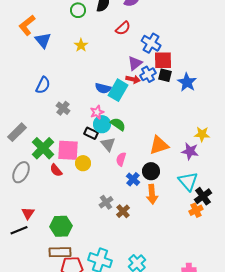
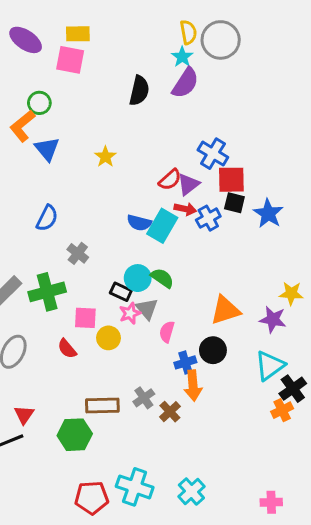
green circle: (78, 10) -> (39, 103), moved
red semicircle: (123, 28) -> (170, 180), moved
blue cross: (148, 74) -> (208, 218), moved
pink star: (97, 112) -> (130, 313), moved
green cross: (43, 148) -> (47, 292), moved, turned 30
pink square: (68, 150) -> (85, 318), size x0.7
blue cross: (133, 179) -> (185, 362), turned 32
cyan triangle: (188, 181) -> (270, 366), turned 35
orange arrow: (152, 194) -> (193, 386), moved
brown rectangle: (60, 252) -> (102, 406), moved

